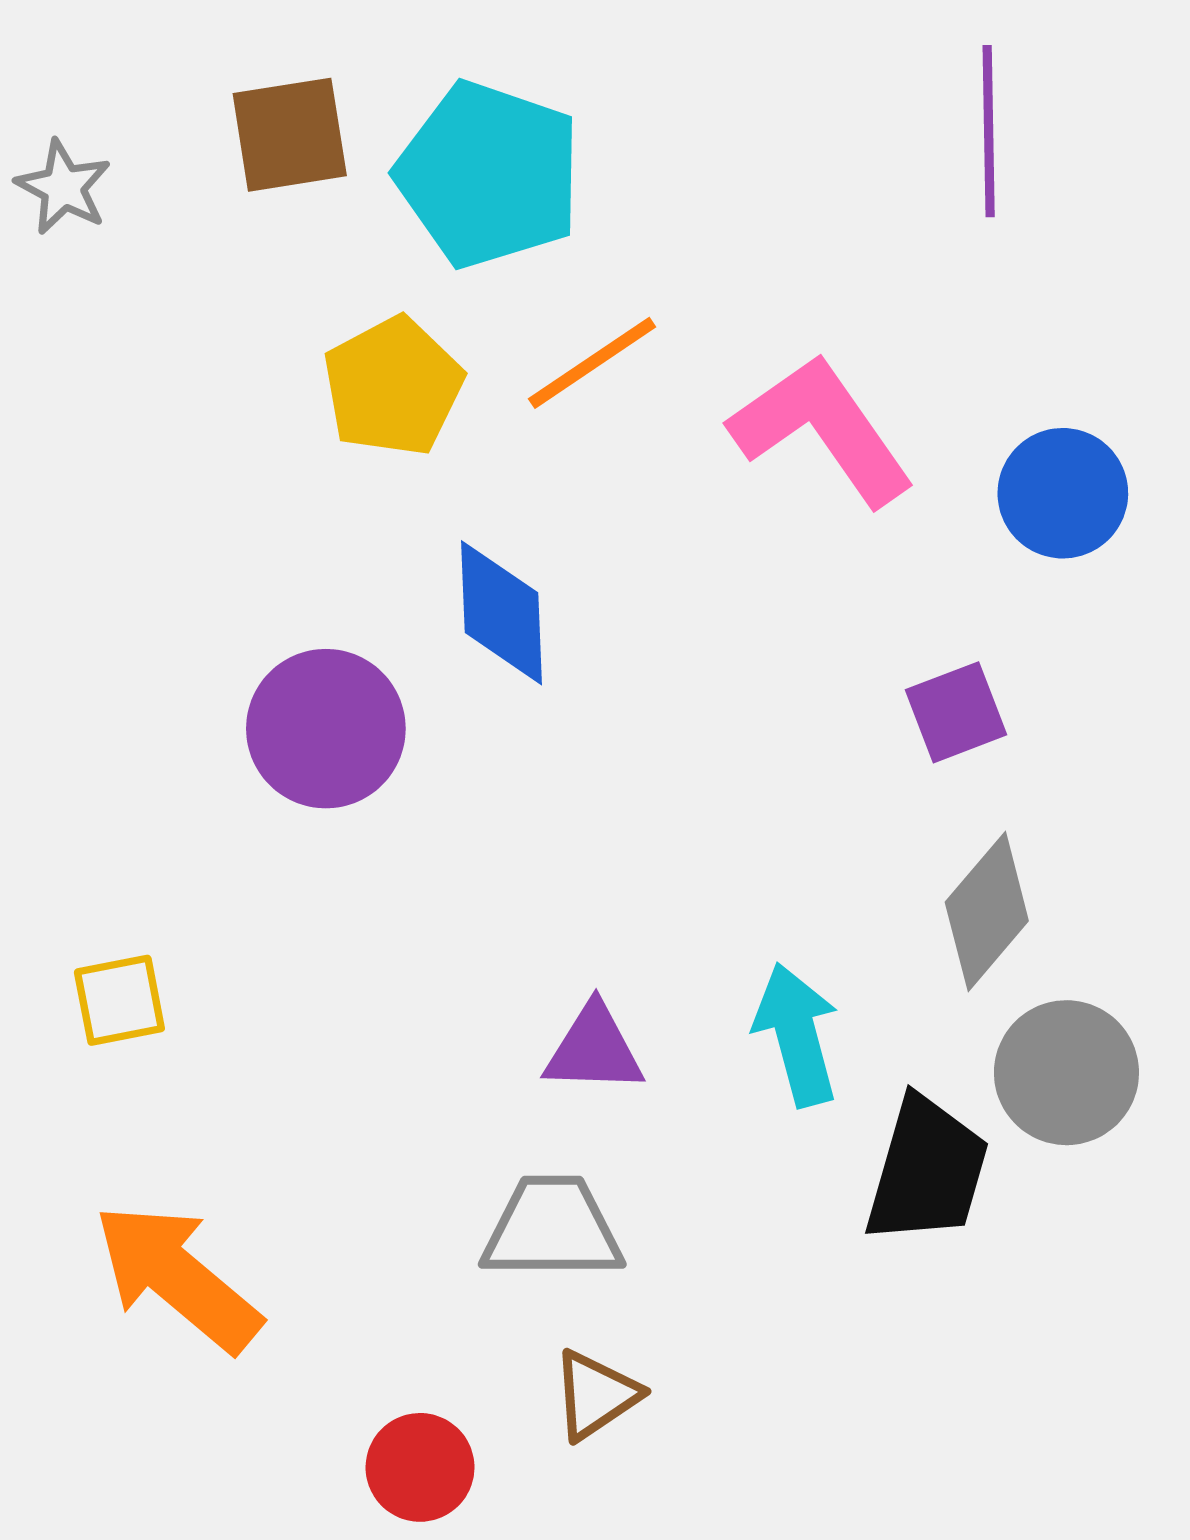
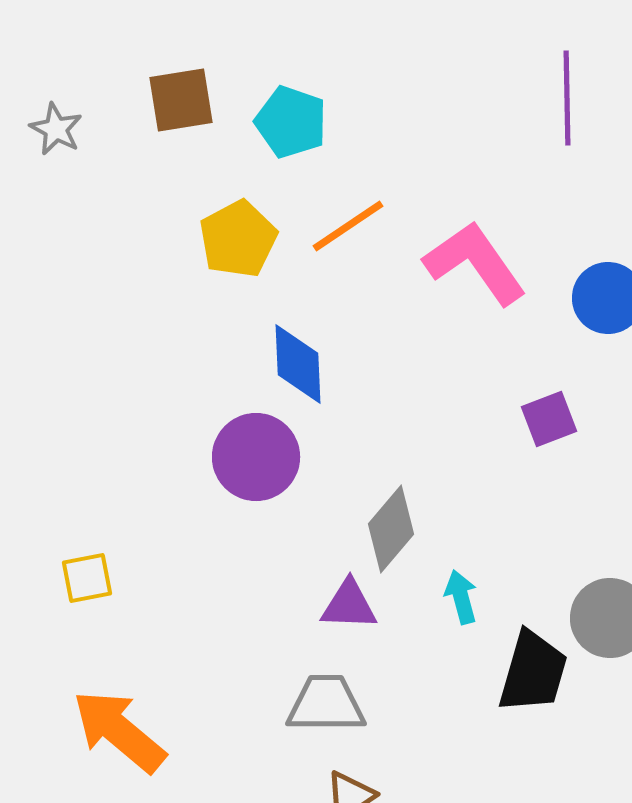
cyan pentagon: (489, 175) -> (291, 122), size x0.7
purple circle: (326, 729) -> (256, 457), moved
gray diamond: (987, 912) -> (391, 529), moved
cyan arrow: (797, 1035) -> (461, 597), size x0.7

